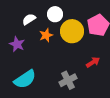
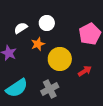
yellow circle: (72, 31) -> (60, 59), moved
gray cross: (68, 80) -> (50, 89), moved

